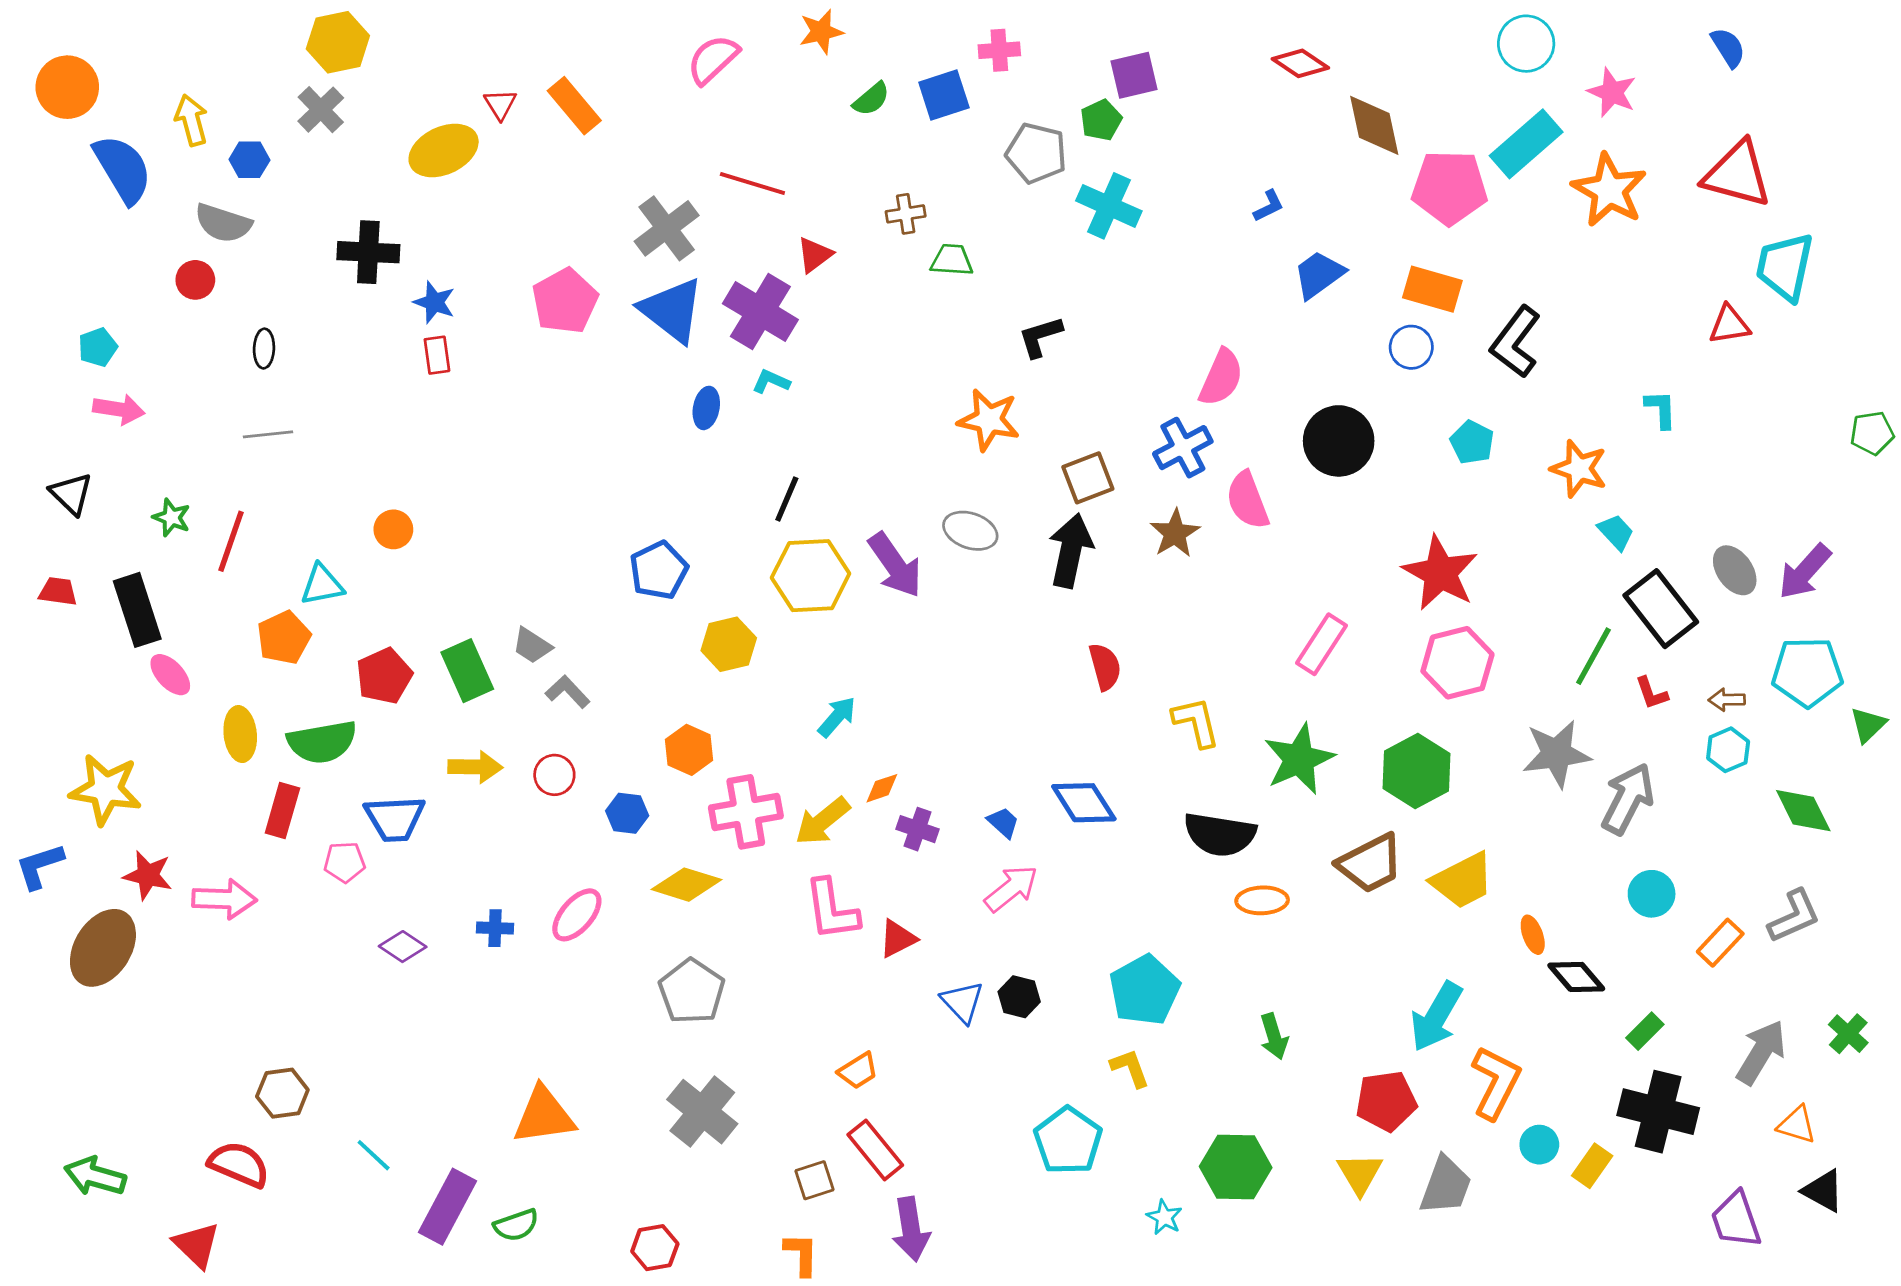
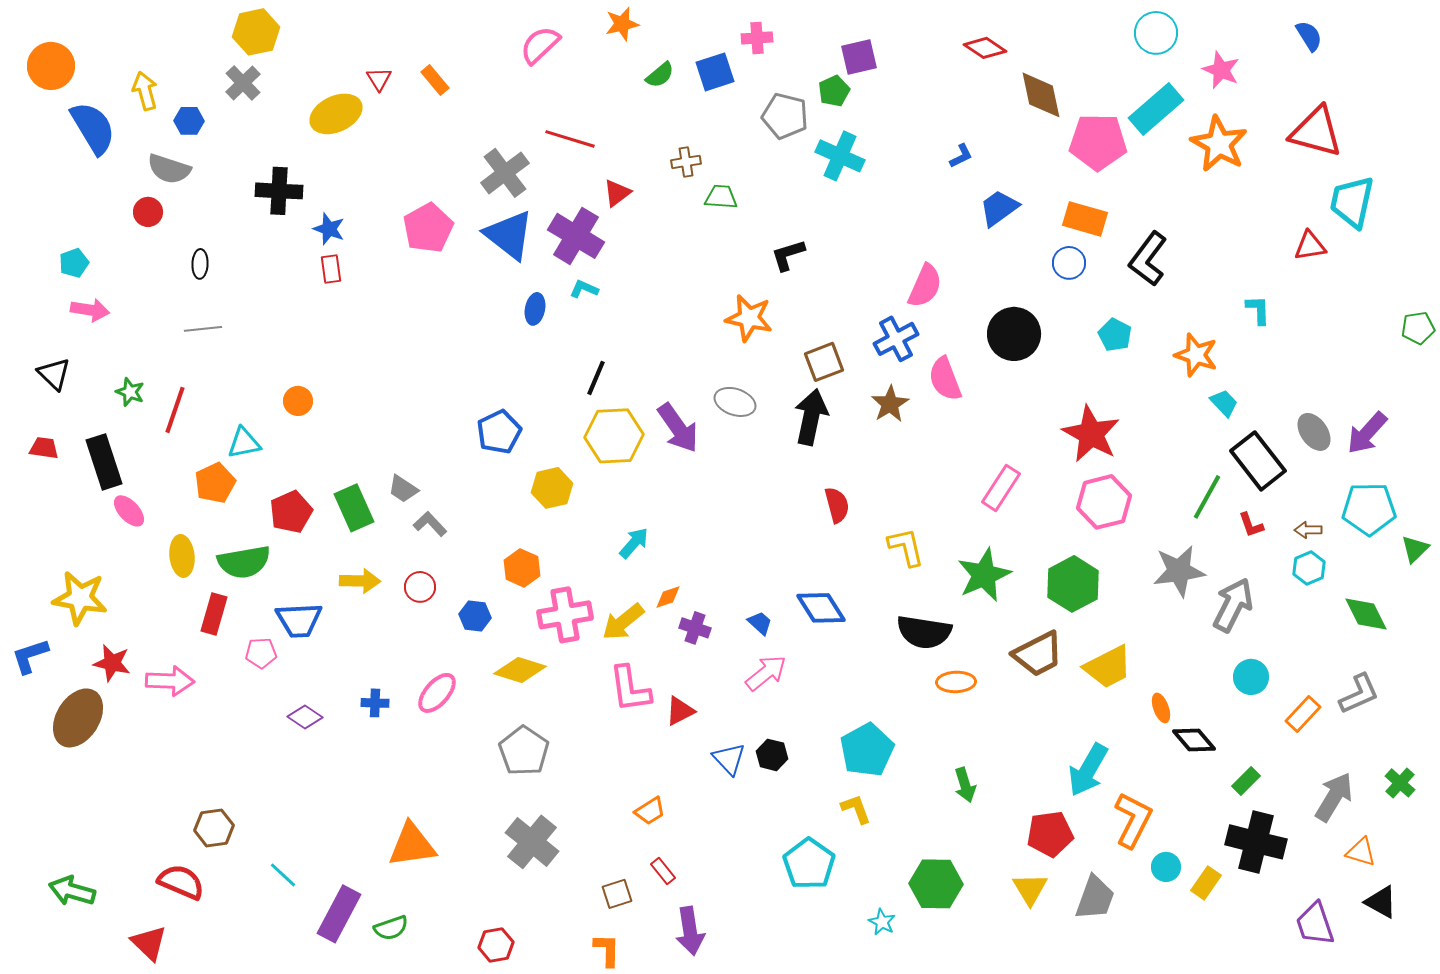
orange rectangle: (574, 106) -> (435, 80), size x0.7
red rectangle: (875, 1150) -> (663, 871), size x0.6

